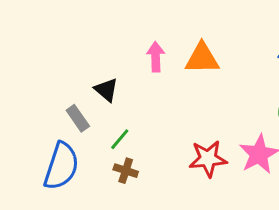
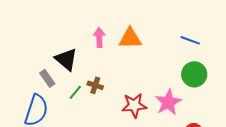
black triangle: (106, 90) -> (66, 59), size x1.4
brown cross: (126, 171) -> (95, 85), moved

